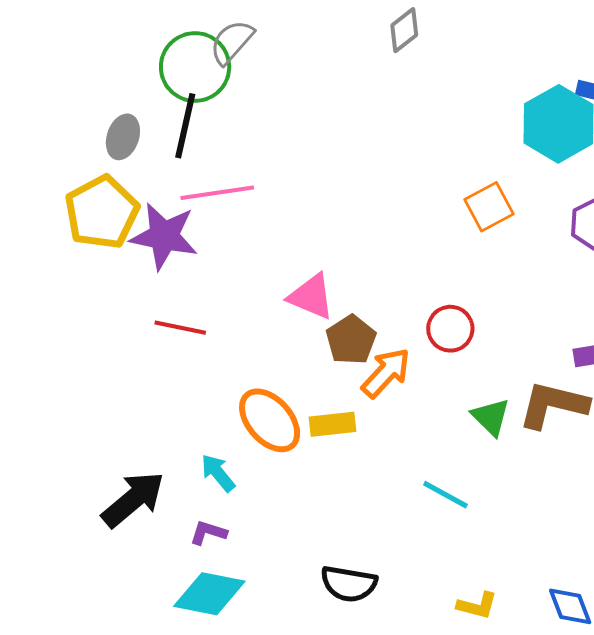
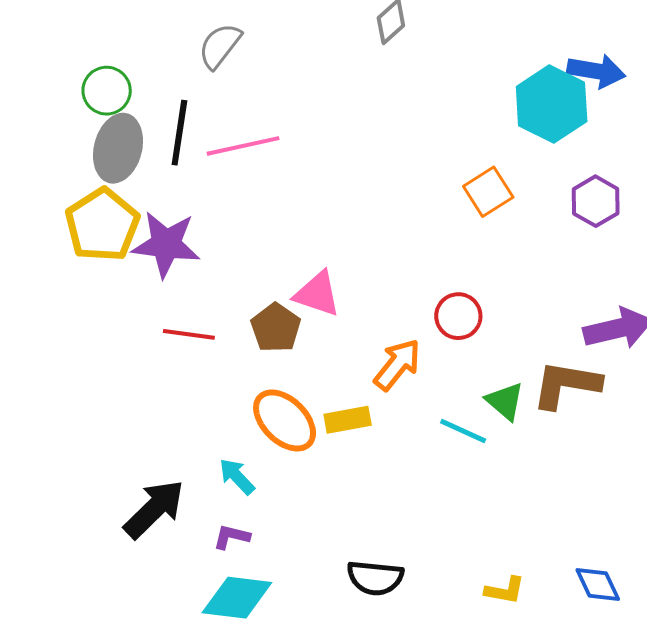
green circle: (195, 67) -> (107, 91), moved, size x0.7
gray ellipse: (123, 137) -> (118, 148), size x1.5
pink line: (217, 193) -> (243, 146), moved
brown pentagon: (351, 340) -> (276, 328), moved
cyan line: (445, 495) -> (463, 431), moved

